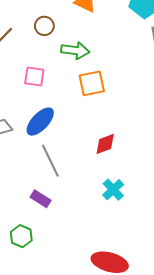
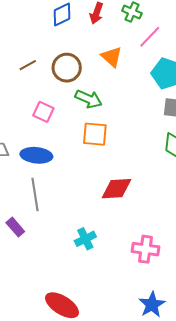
brown circle: (44, 26) -> (67, 68), size x1.5
blue ellipse: (40, 122) -> (36, 155), turned 36
red diamond: (105, 144) -> (117, 189), moved, size x1.4

